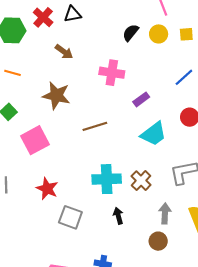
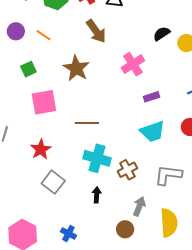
brown arrow: (64, 52) -> (96, 31), size x1.4
pink cross: (112, 73) -> (133, 64), turned 30
brown line: (95, 126) -> (87, 123), moved

